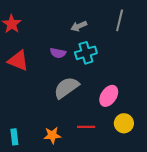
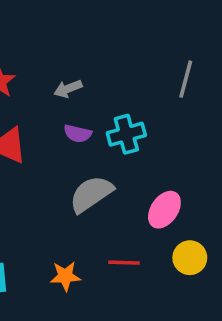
gray arrow: (79, 26) -> (68, 89), moved

